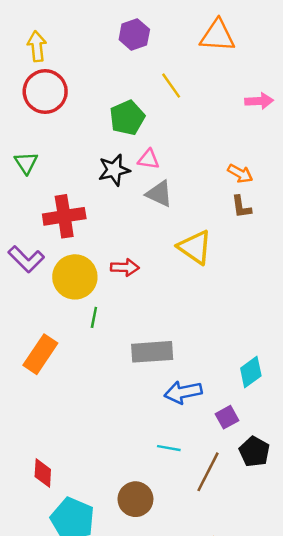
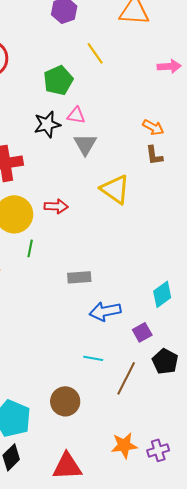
gray triangle: (159, 194) -> (85, 144), turned 35
gray rectangle: (152, 352) -> (79, 277), size x0.7

